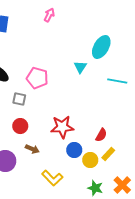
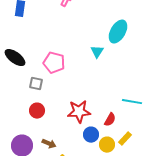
cyan line: (117, 81) -> (132, 102), moved
red semicircle: (101, 135) -> (110, 120), moved
brown arrow: (32, 149) -> (49, 144), moved

